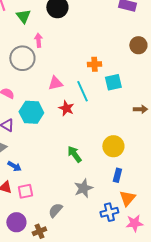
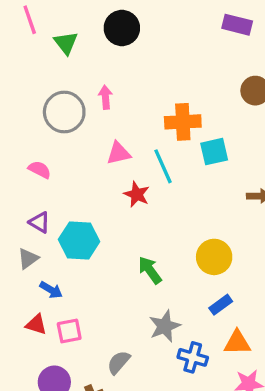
pink arrow: (38, 40) -> (105, 97), moved
orange cross: (94, 64) -> (183, 122), size x1.5
cyan hexagon: (31, 112) -> (79, 240), moved
blue rectangle: (117, 175) -> (221, 305), turned 40
orange triangle: (127, 198) -> (237, 343), turned 48
blue cross: (109, 212) -> (193, 357), moved, turned 30

